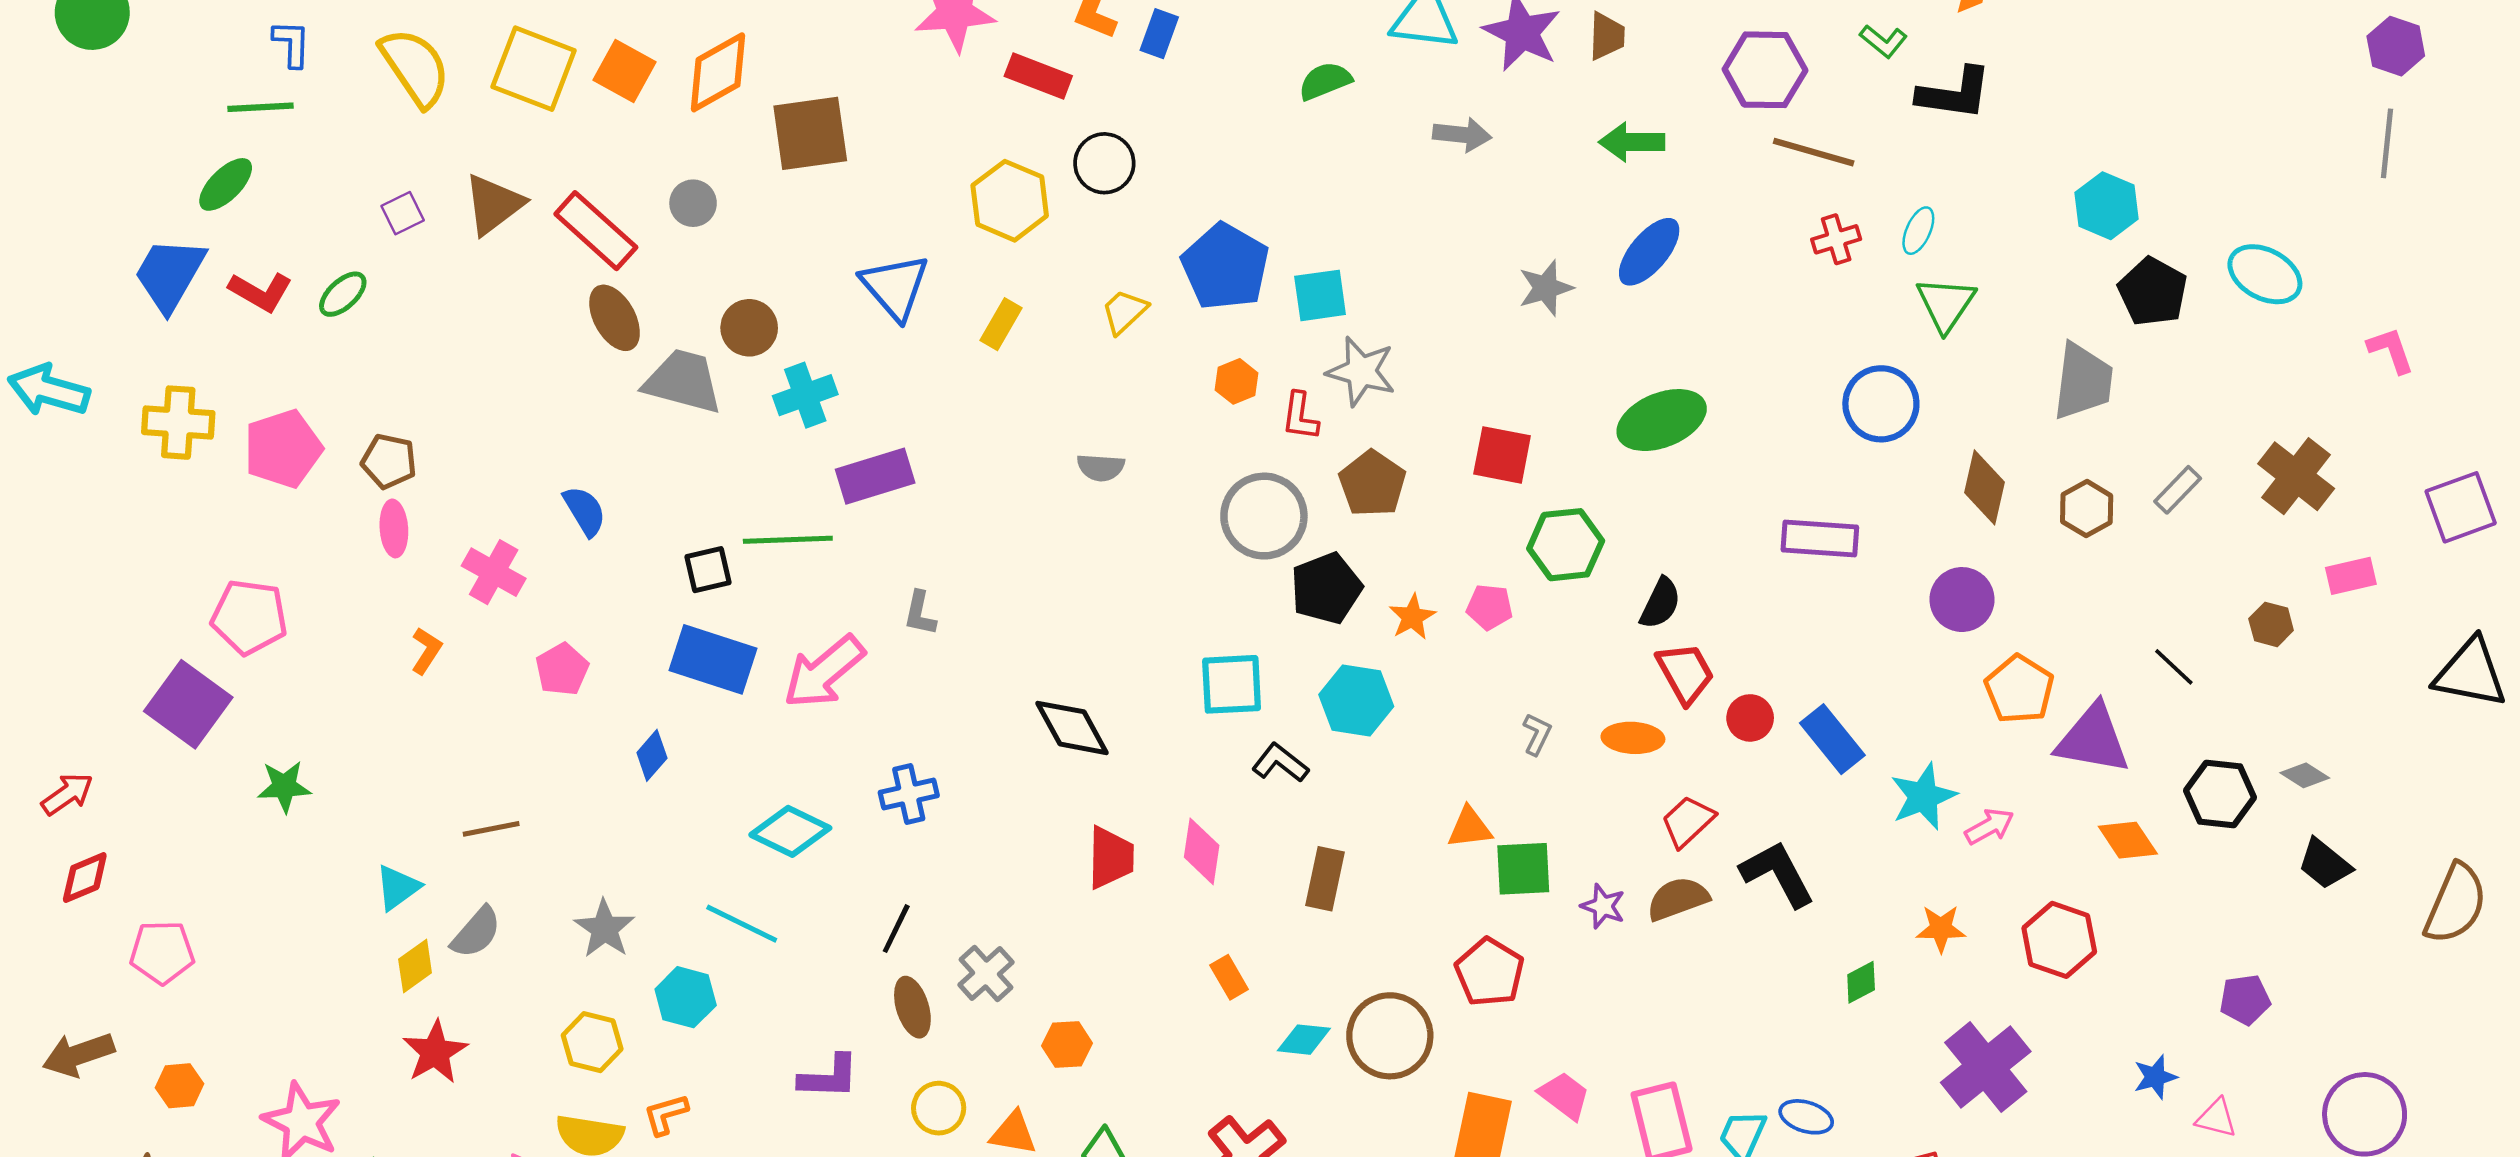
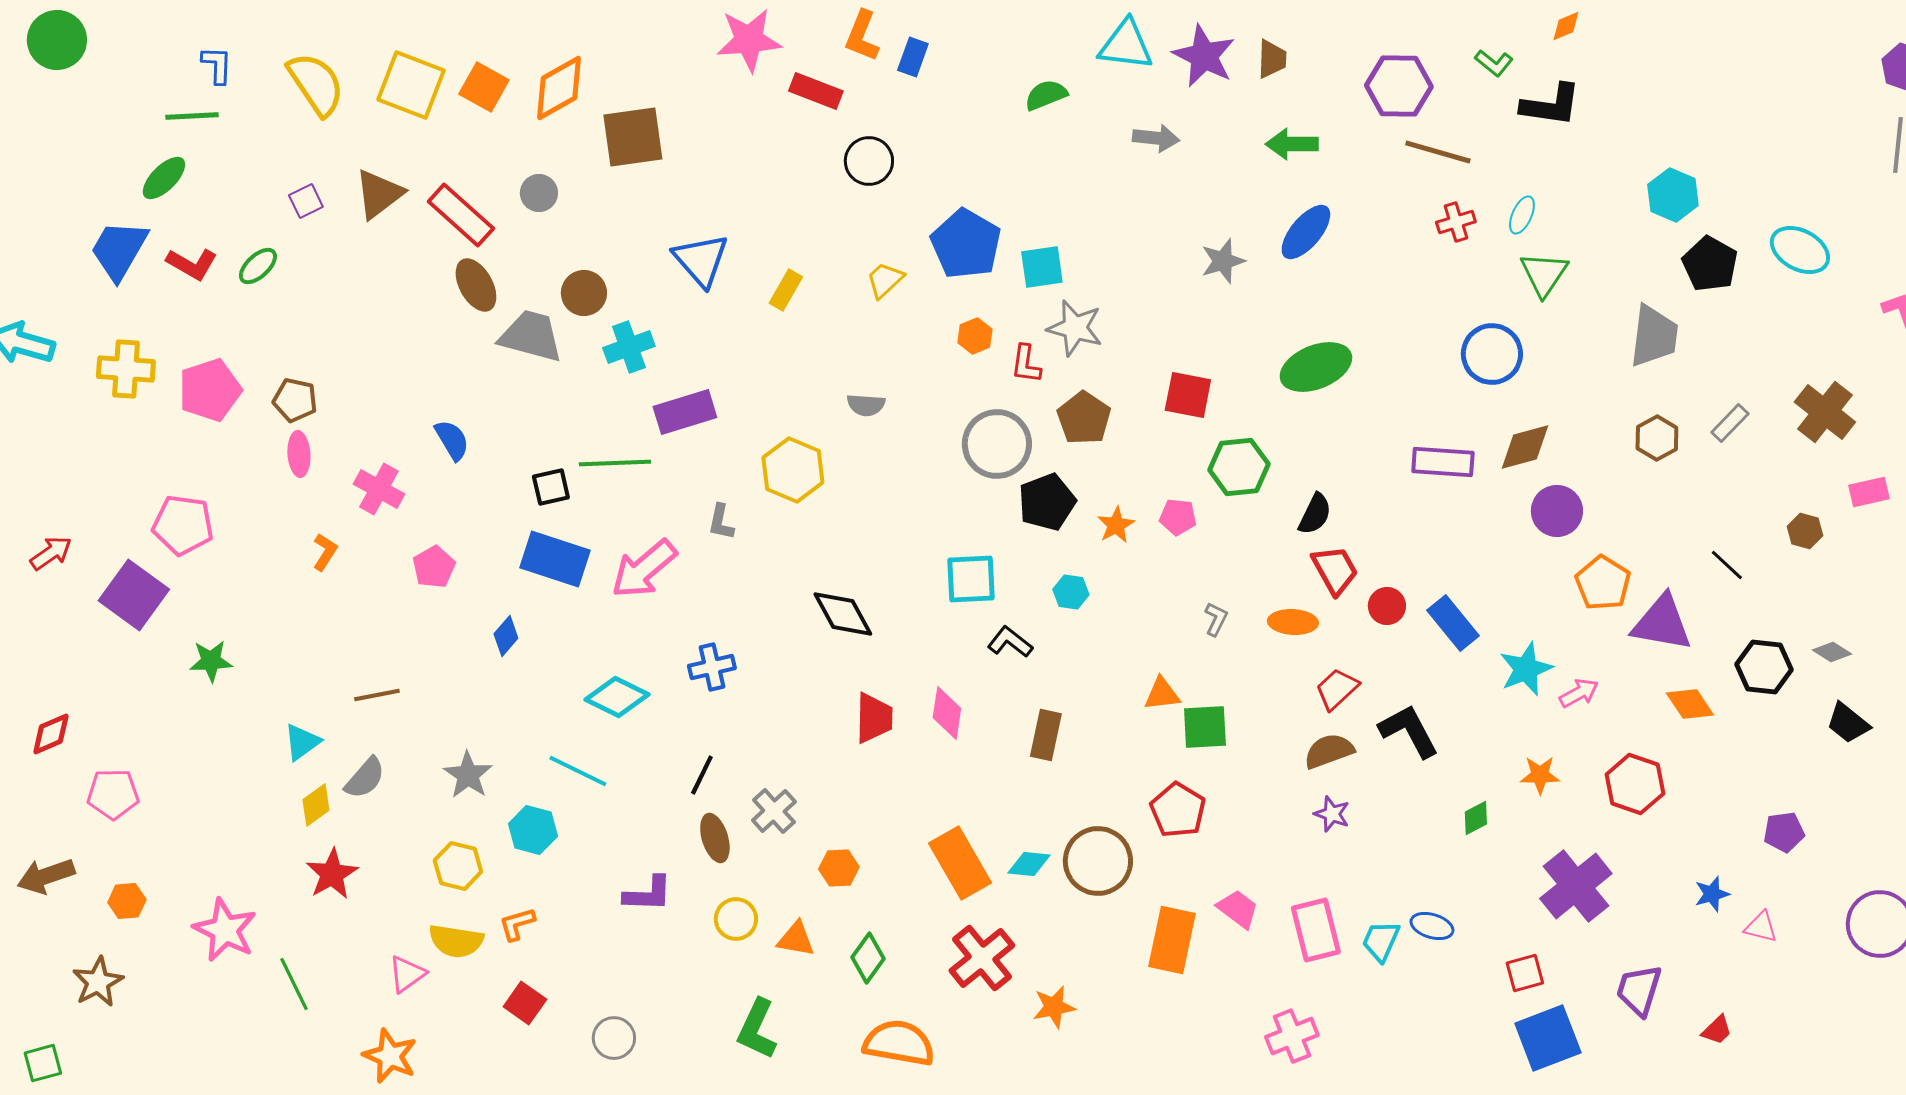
yellow hexagon: (1010, 201) -> (793, 470), moved
brown diamond: (1984, 487) -> (1525, 447), moved, turned 62
cyan hexagon: (1356, 701) -> (1071, 592), size x0.6
red arrow: (67, 794) -> (51, 553), moved
purple star: (1603, 906) -> (1332, 814), moved
orange rectangle: (1229, 977) -> (960, 863), moved, size x2.0

